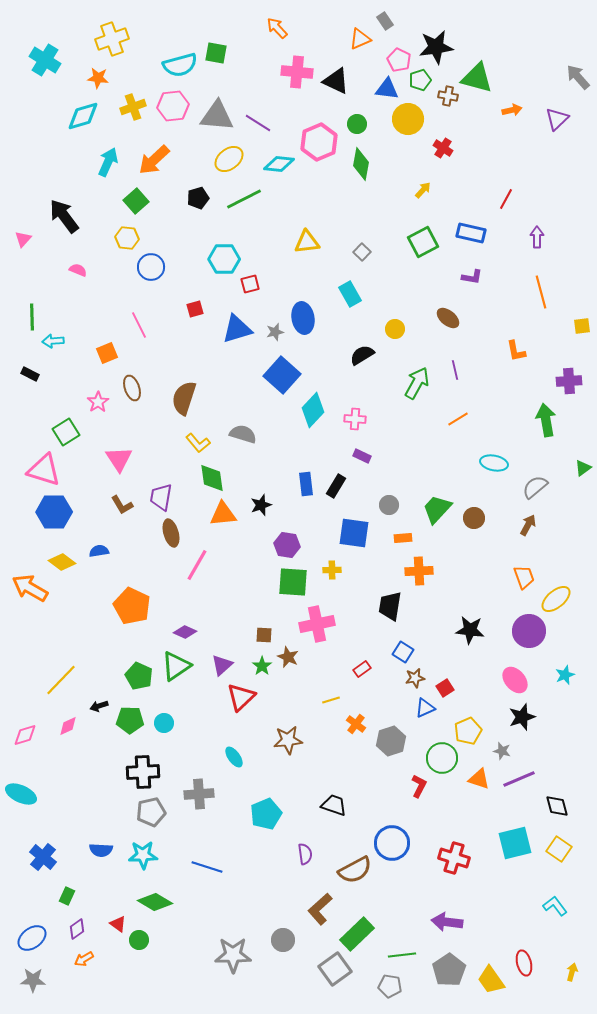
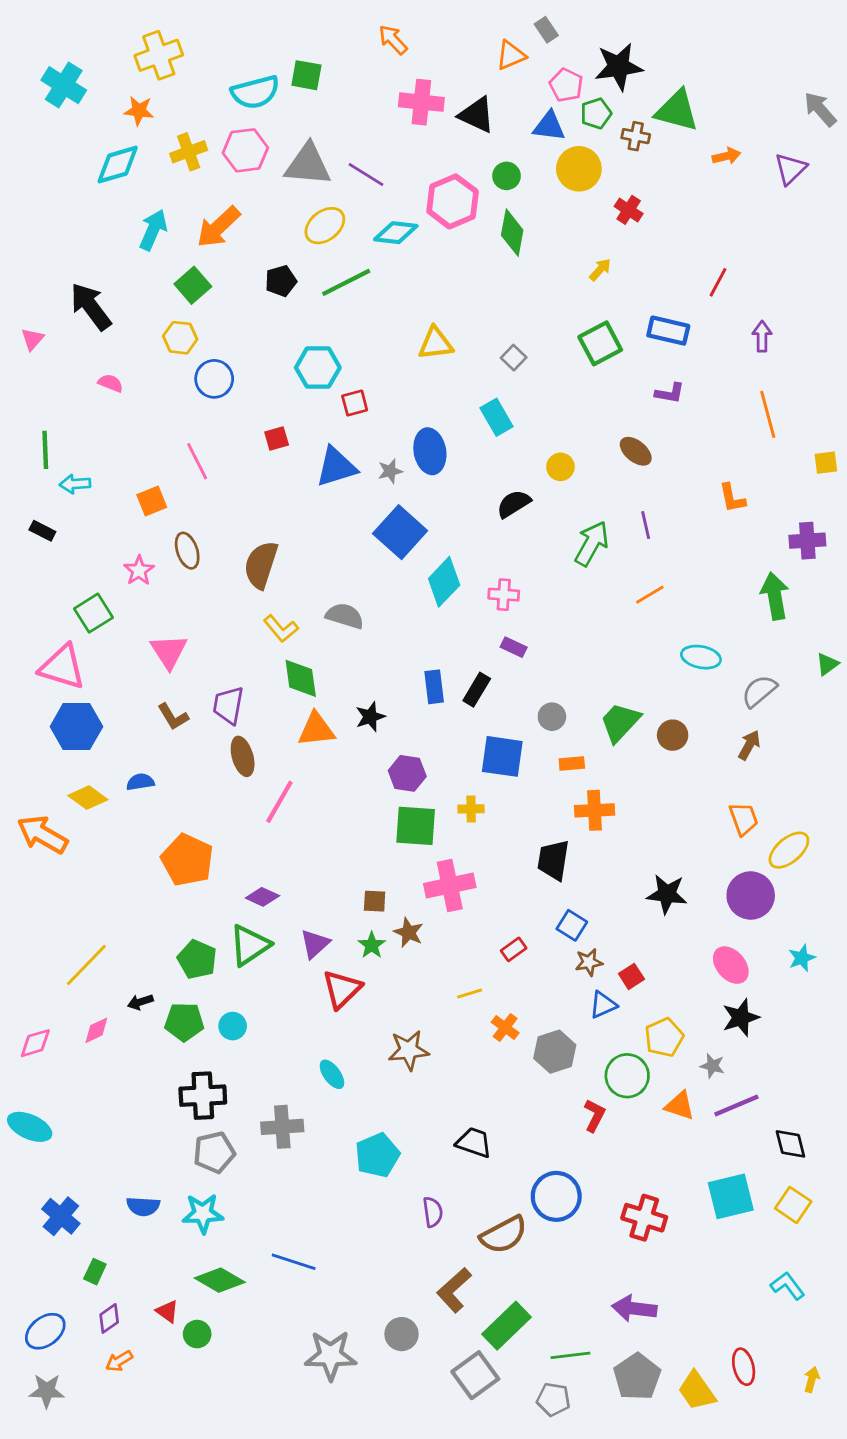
blue line: (207, 867) -> (294, 1262), moved

